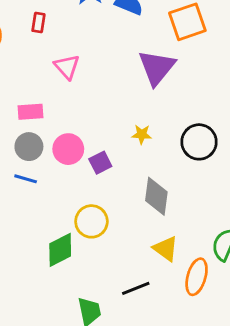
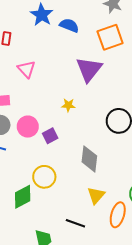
yellow star: (142, 134) -> (68, 105), moved
yellow triangle: (166, 249) -> (96, 195), turned 36
black line: (136, 288) -> (75, 223), turned 42

